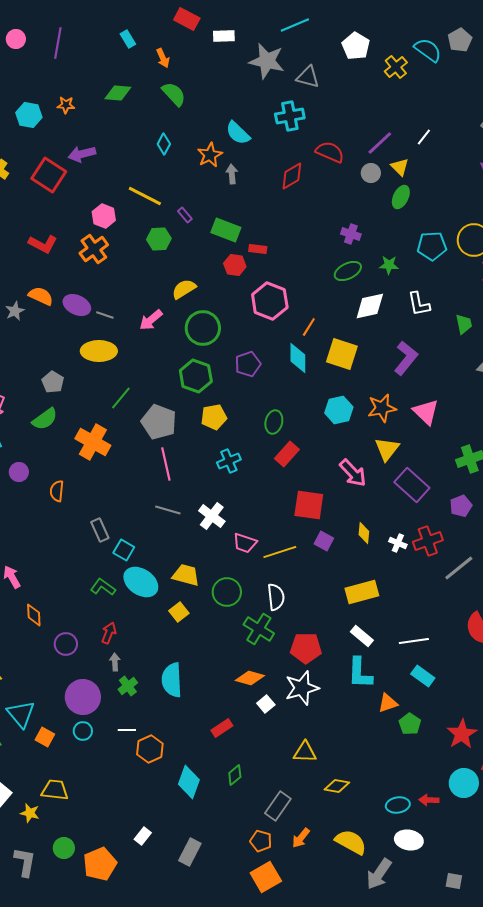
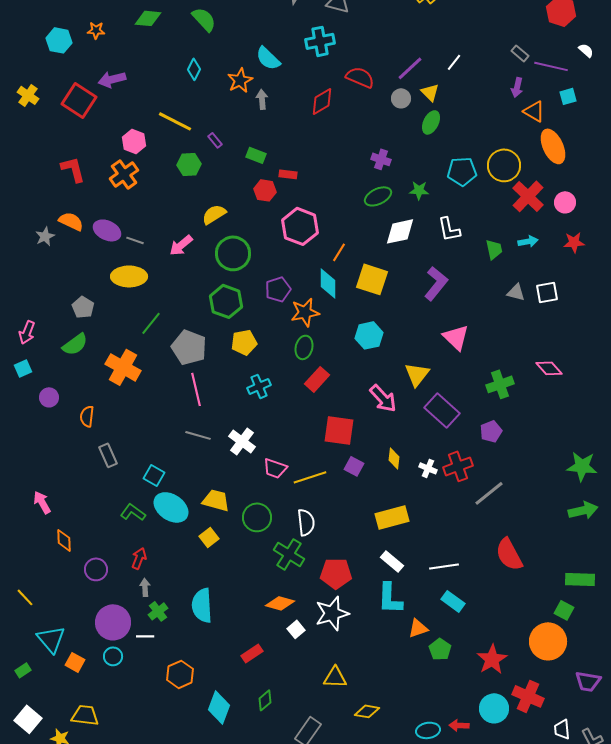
green rectangle: (226, 230) -> (256, 155), size x0.7
red L-shape: (43, 244) -> (73, 169), turned -132
orange star: (382, 408) -> (305, 312), moved
gray rectangle: (100, 530) -> (108, 455), moved
white line: (127, 730) -> (145, 636), moved

